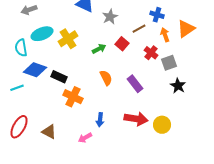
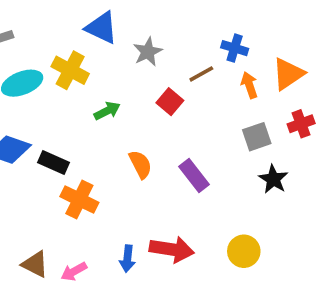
yellow cross: (68, 39) -> (70, 70), moved, turned -30
green arrow: (99, 49) -> (107, 111), moved
red cross: (151, 53) -> (301, 124), moved, turned 32
red arrow: (136, 119) -> (172, 249), moved
blue arrow: (100, 120) -> (127, 259), moved
pink arrow: (85, 138) -> (74, 272), moved

